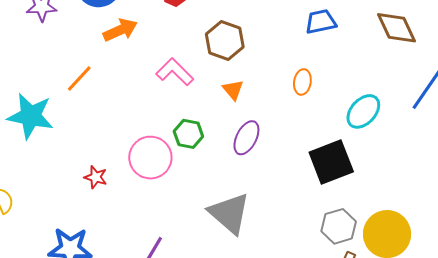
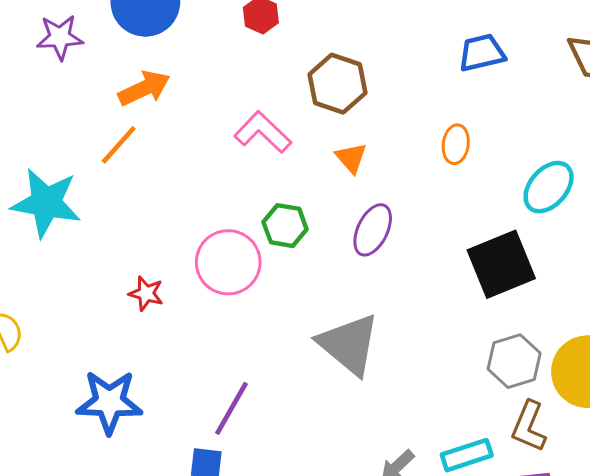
orange arrow: (120, 30) -> (144, 88), moved

